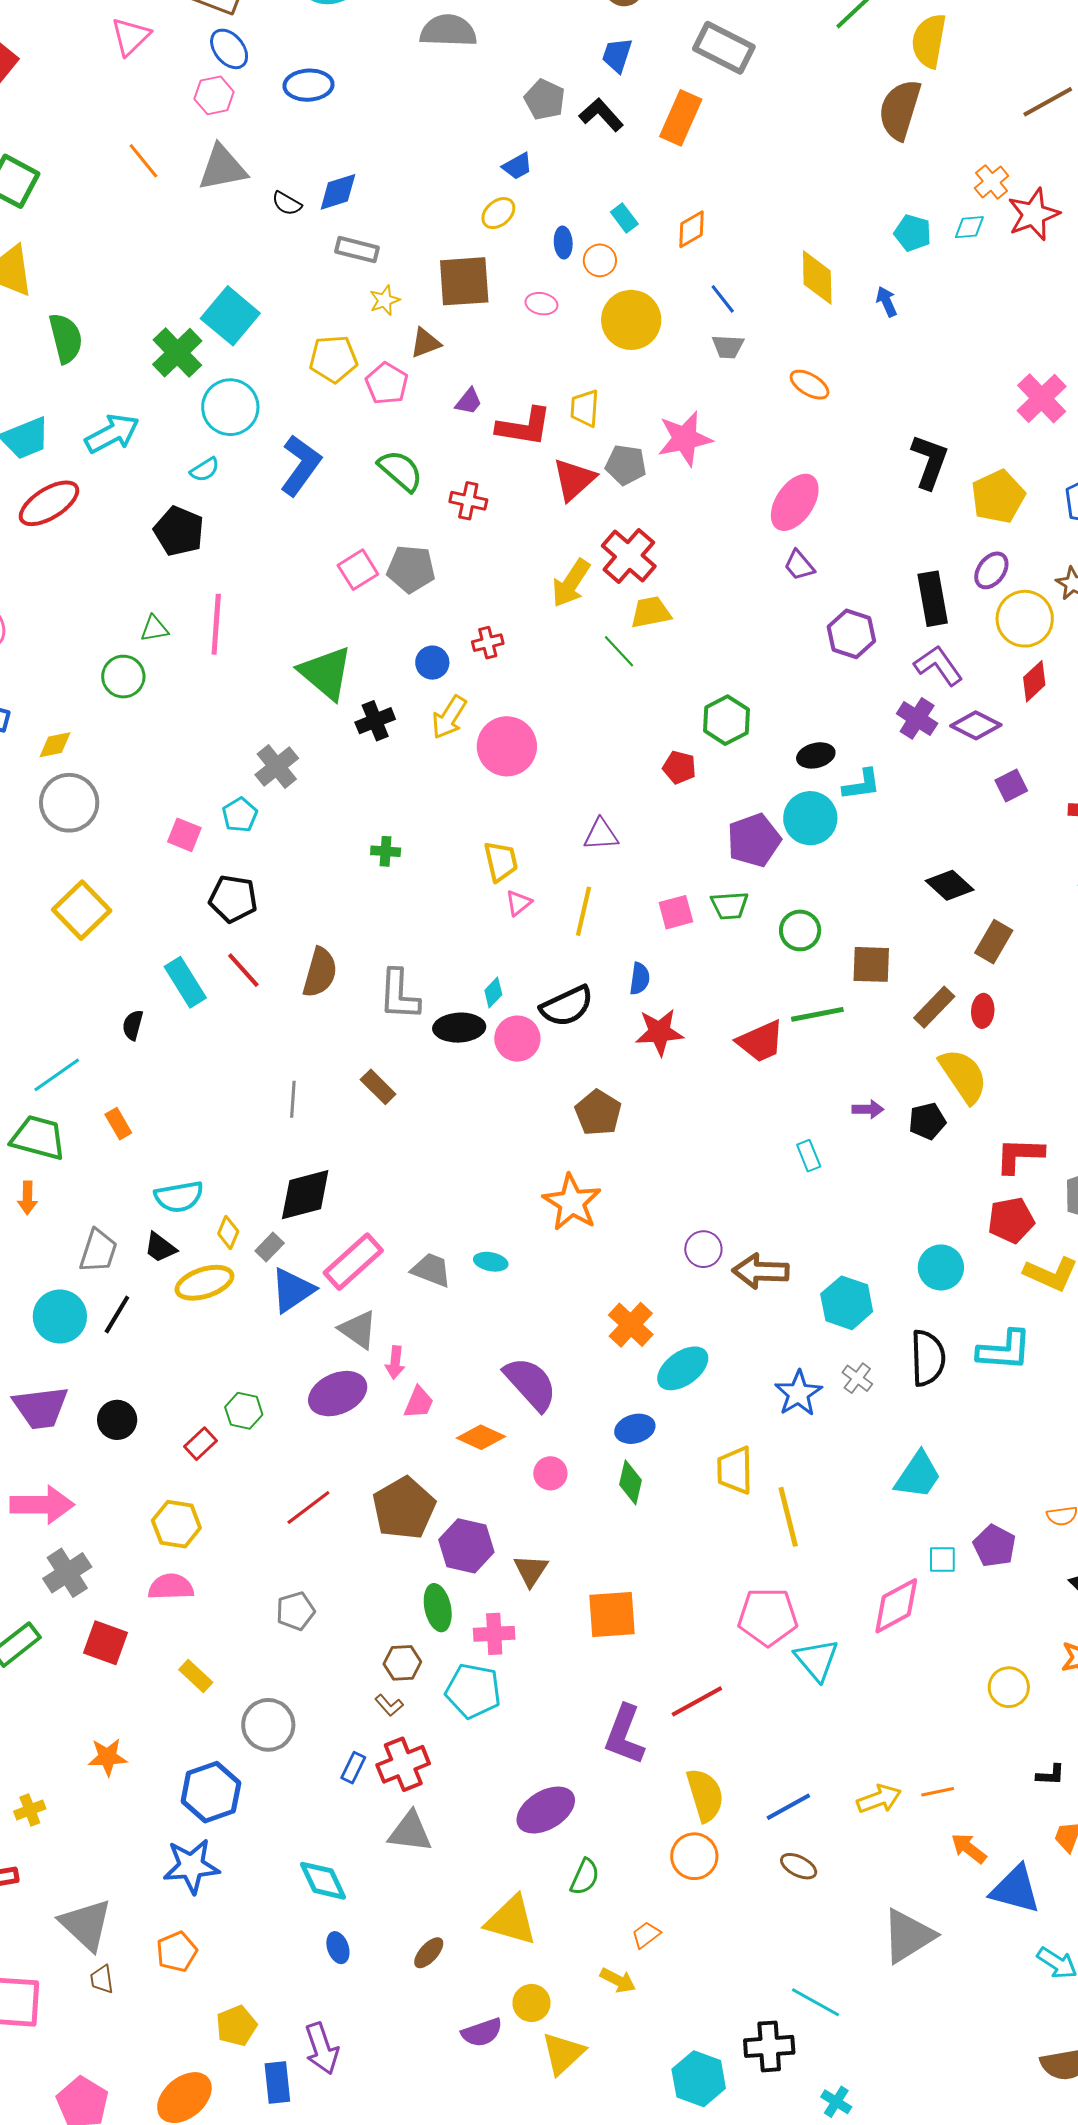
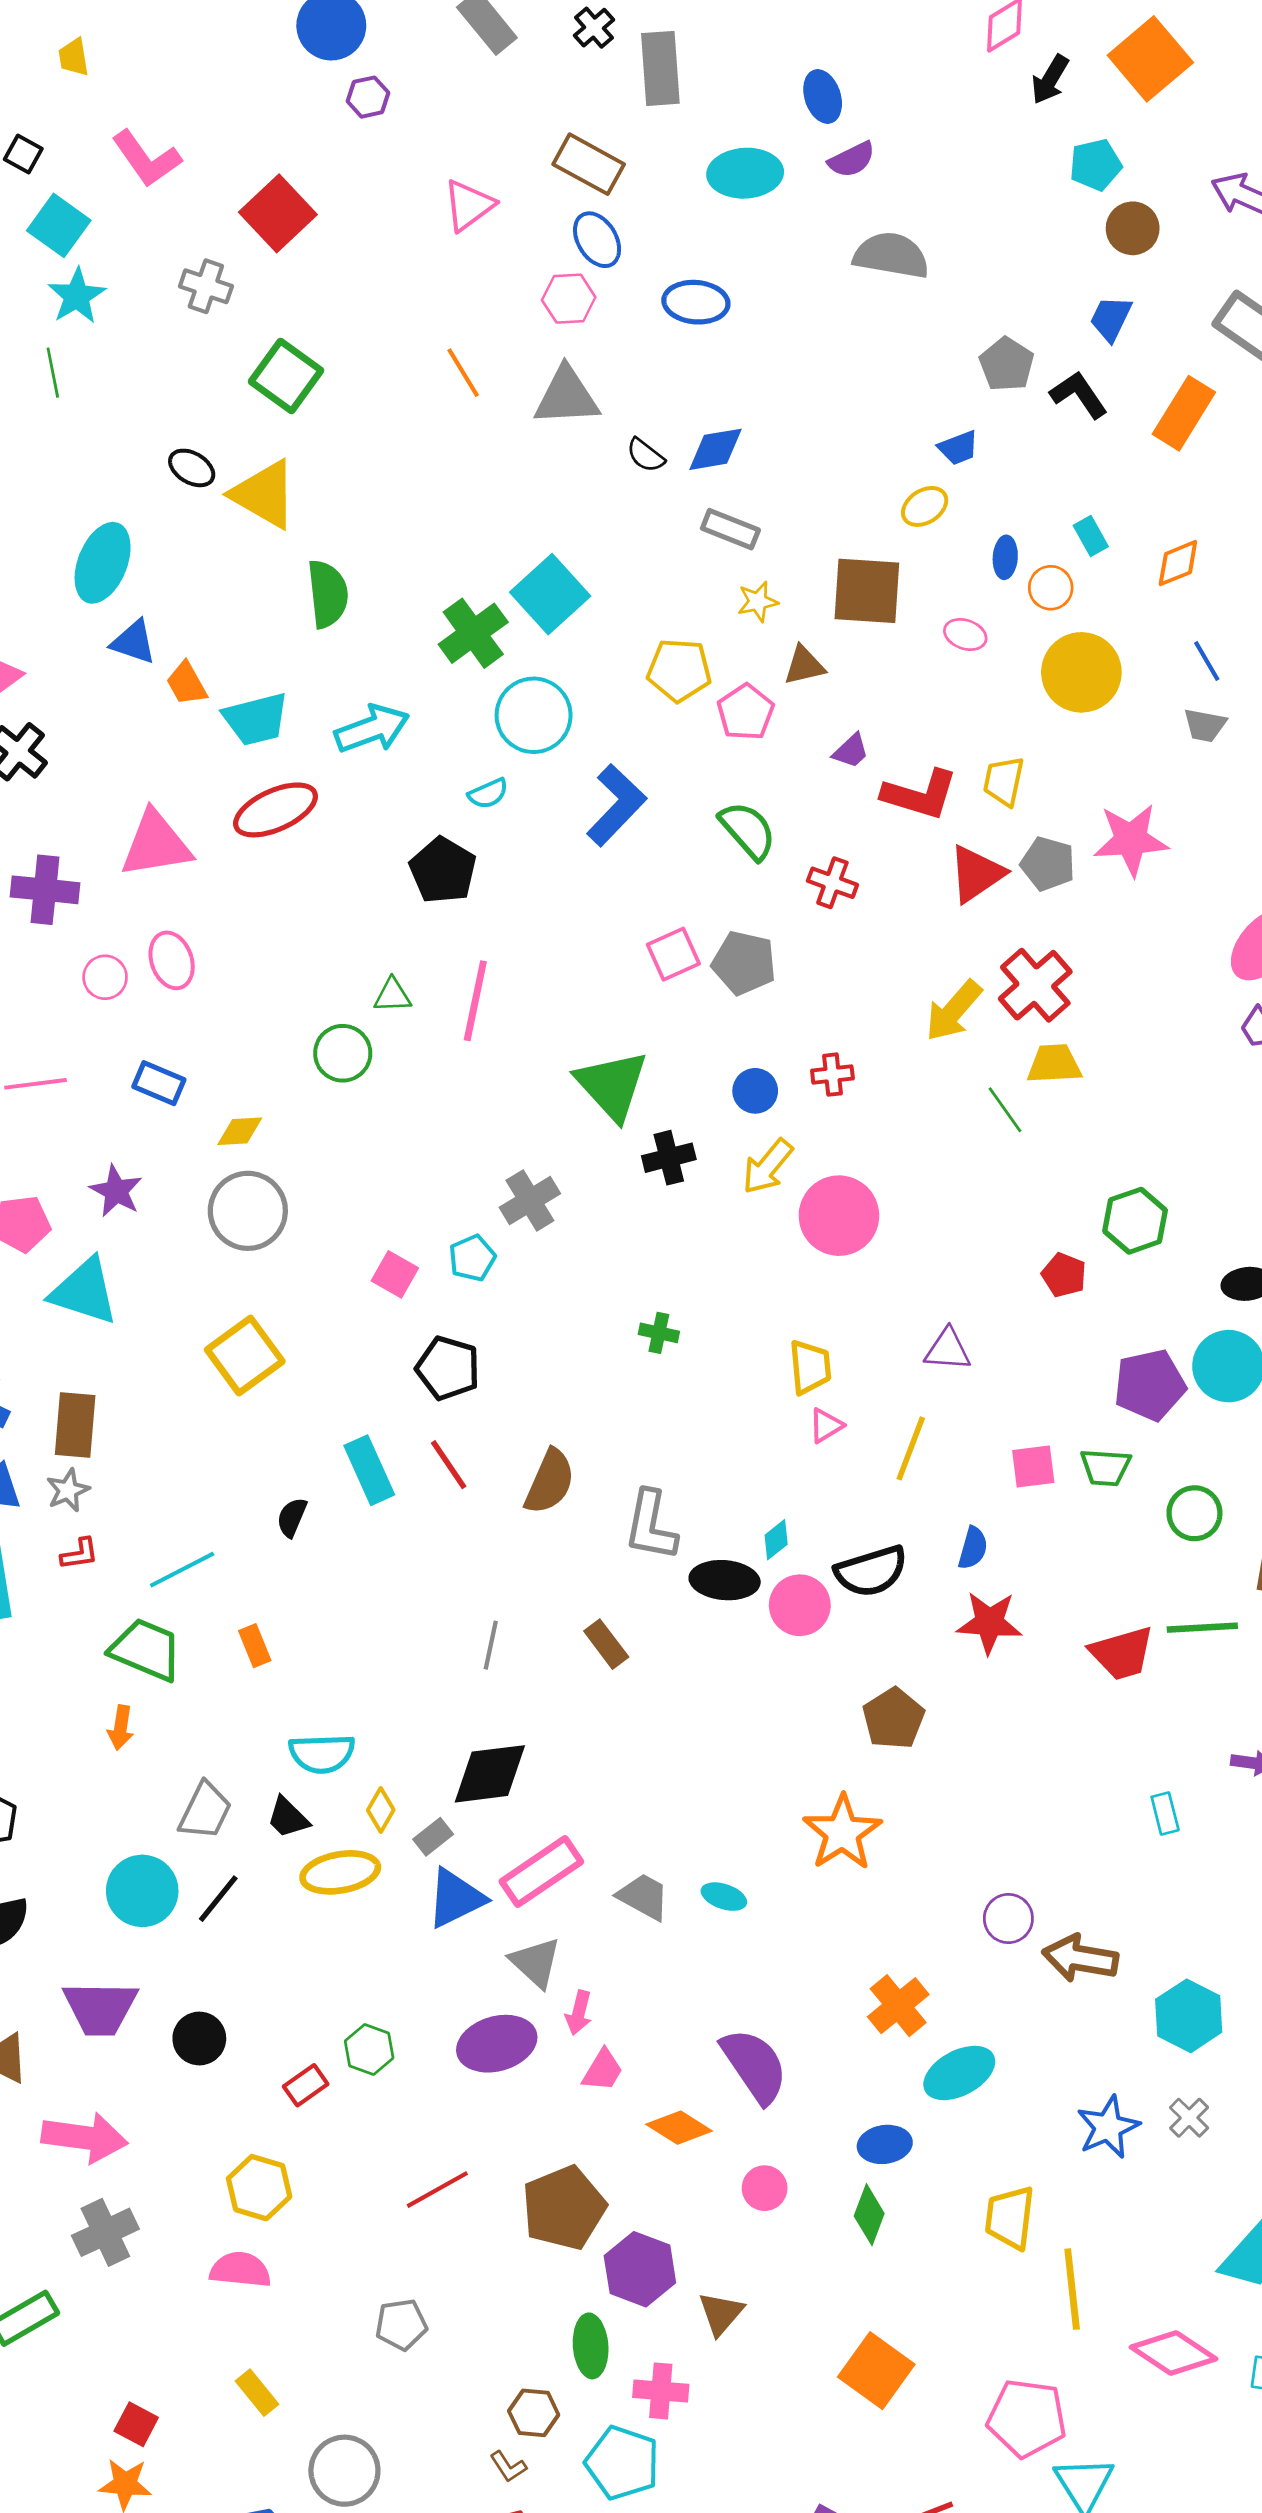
pink diamond: (896, 1606) -> (1174, 2353), moved, turned 54
orange square: (612, 1614) -> (876, 2371), moved, turned 32
red square: (105, 1643) -> (136, 2424), moved, size x0.7

